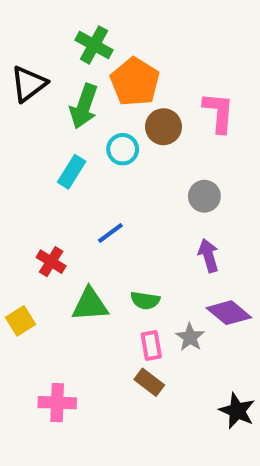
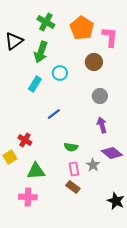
orange pentagon: (135, 82) -> (82, 28), moved
pink L-shape: (219, 112) -> (110, 37), moved
brown circle: (163, 127) -> (94, 62), moved
red cross: (51, 262) -> (25, 140), moved
green triangle: (90, 305) -> (36, 171), moved

